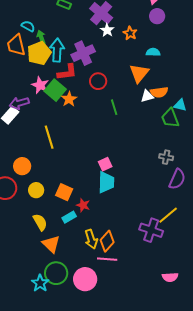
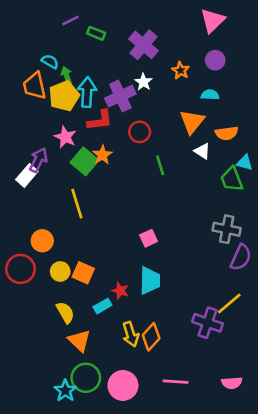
purple circle: (157, 16) -> (215, 60), moved
white star: (107, 30) -> (143, 82), moved
green square: (55, 90) -> (85, 161), moved
orange semicircle: (159, 92) -> (227, 133), moved
white triangle: (147, 96) -> (202, 151), turned 48
purple arrow: (19, 103) -> (38, 160), turned 132
gray cross: (166, 157) -> (227, 229), size x1.5
cyan trapezoid: (106, 182) -> (150, 280), moved
orange square: (64, 192) -> (83, 273), moved
pink line: (107, 259) -> (175, 382), moved

